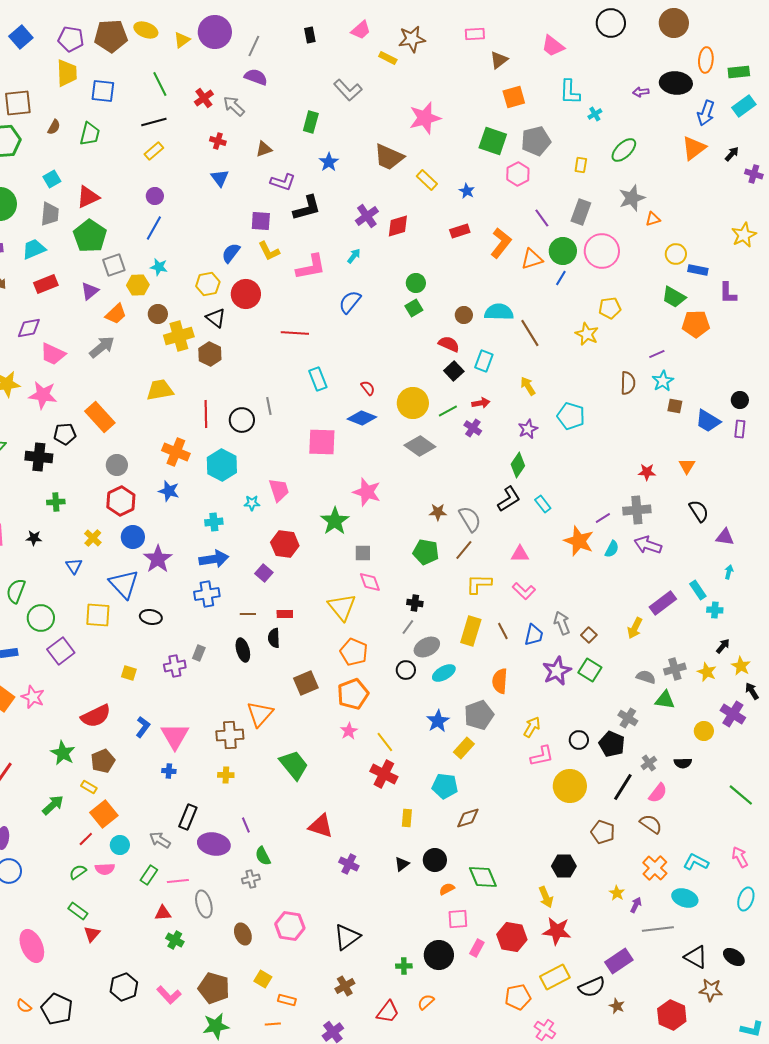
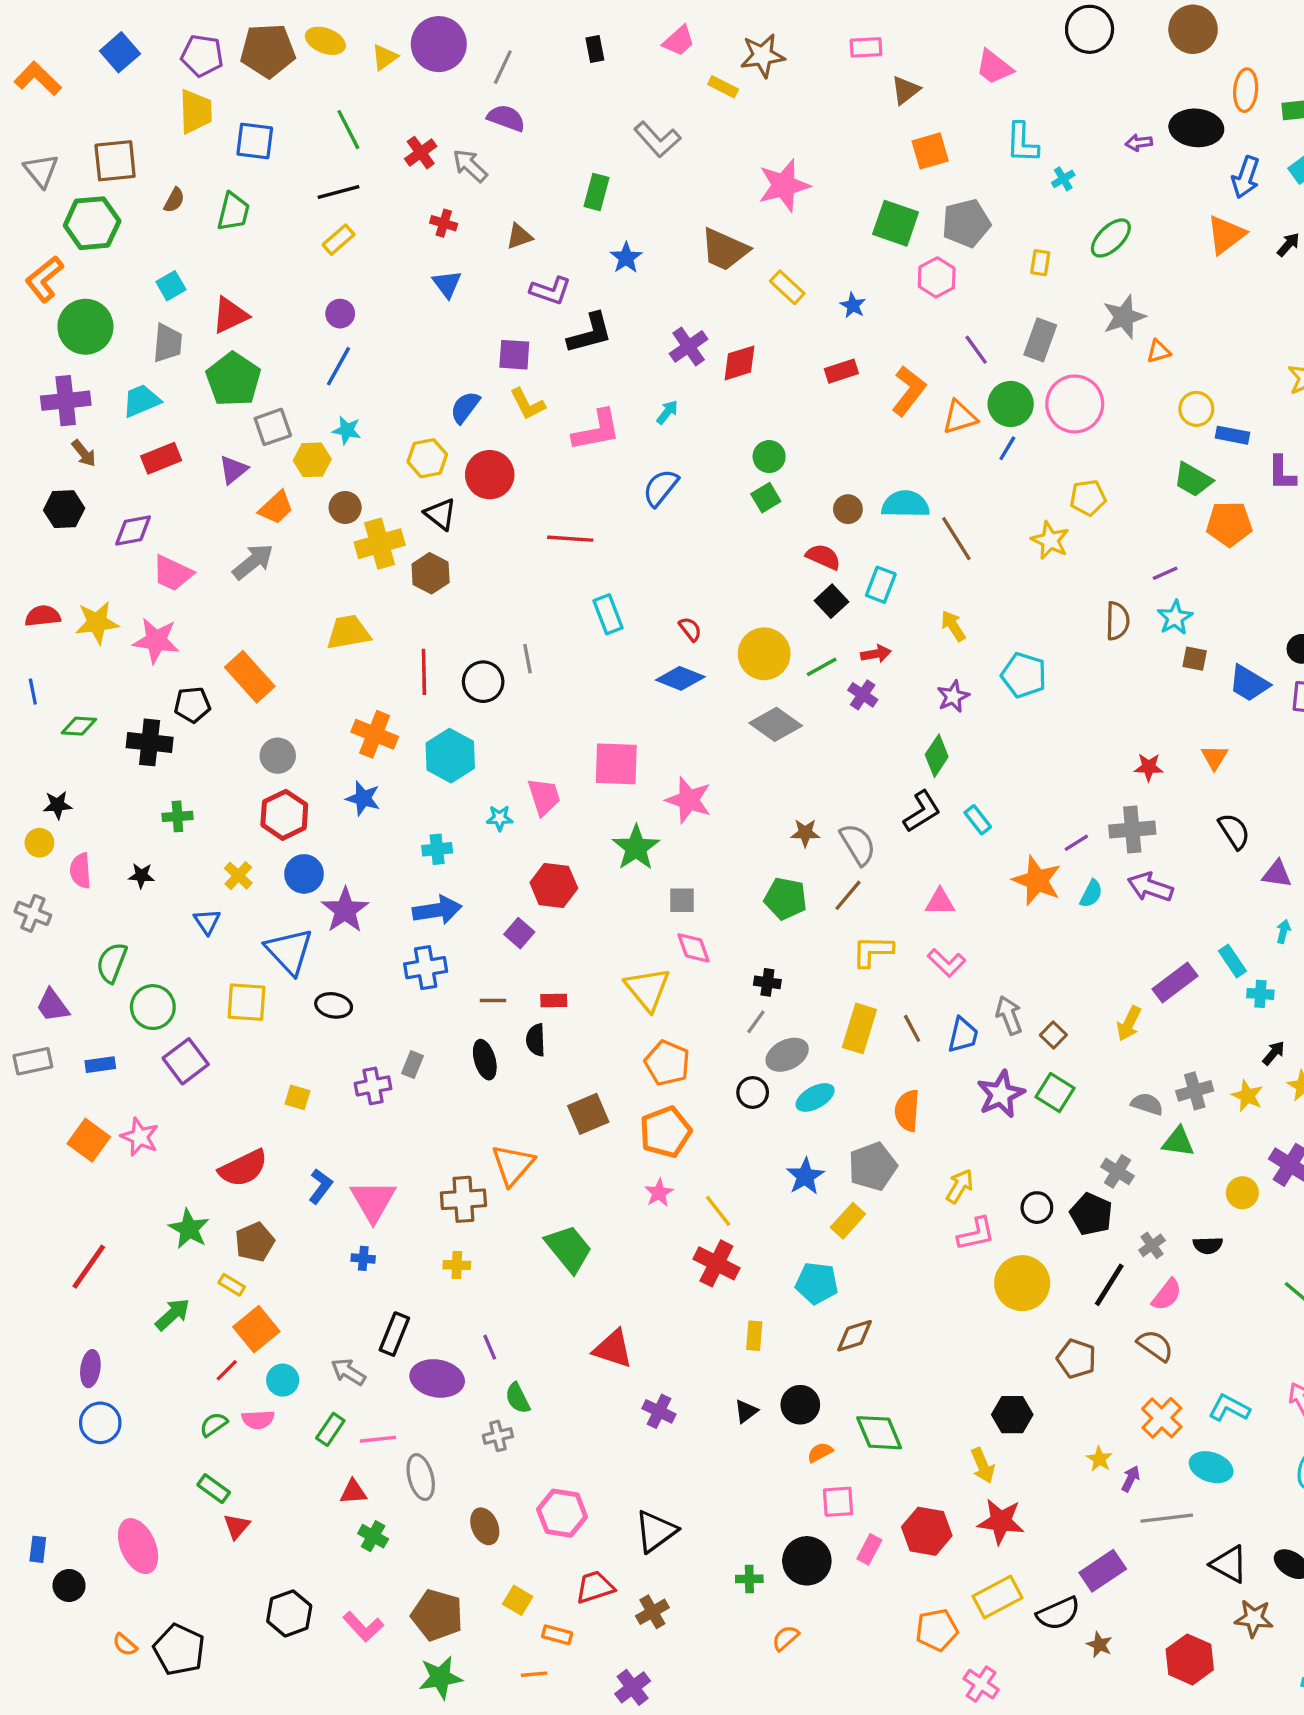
pink square: (322, 442) -> (616, 764), moved
red trapezoid: (388, 1012) -> (595, 1587), moved, turned -145

